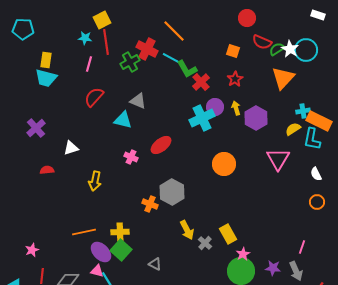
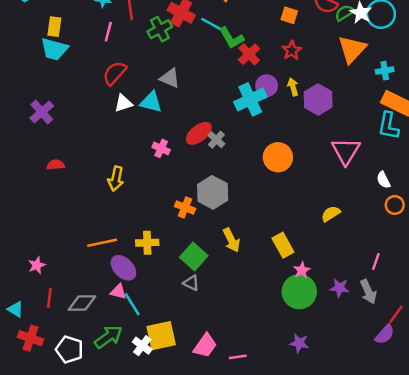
cyan cross: (303, 111) -> (385, 71), moved
yellow semicircle: (293, 129) -> (331, 214), moved
white triangle: (71, 148) -> (123, 103), moved
white semicircle: (316, 174) -> (383, 180), moved
gray cross: (205, 243) -> (216, 140), moved
green square: (121, 250) -> (194, 256), moved

